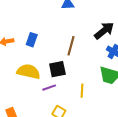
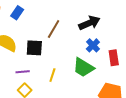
purple line: (49, 88) -> (23, 72), moved

